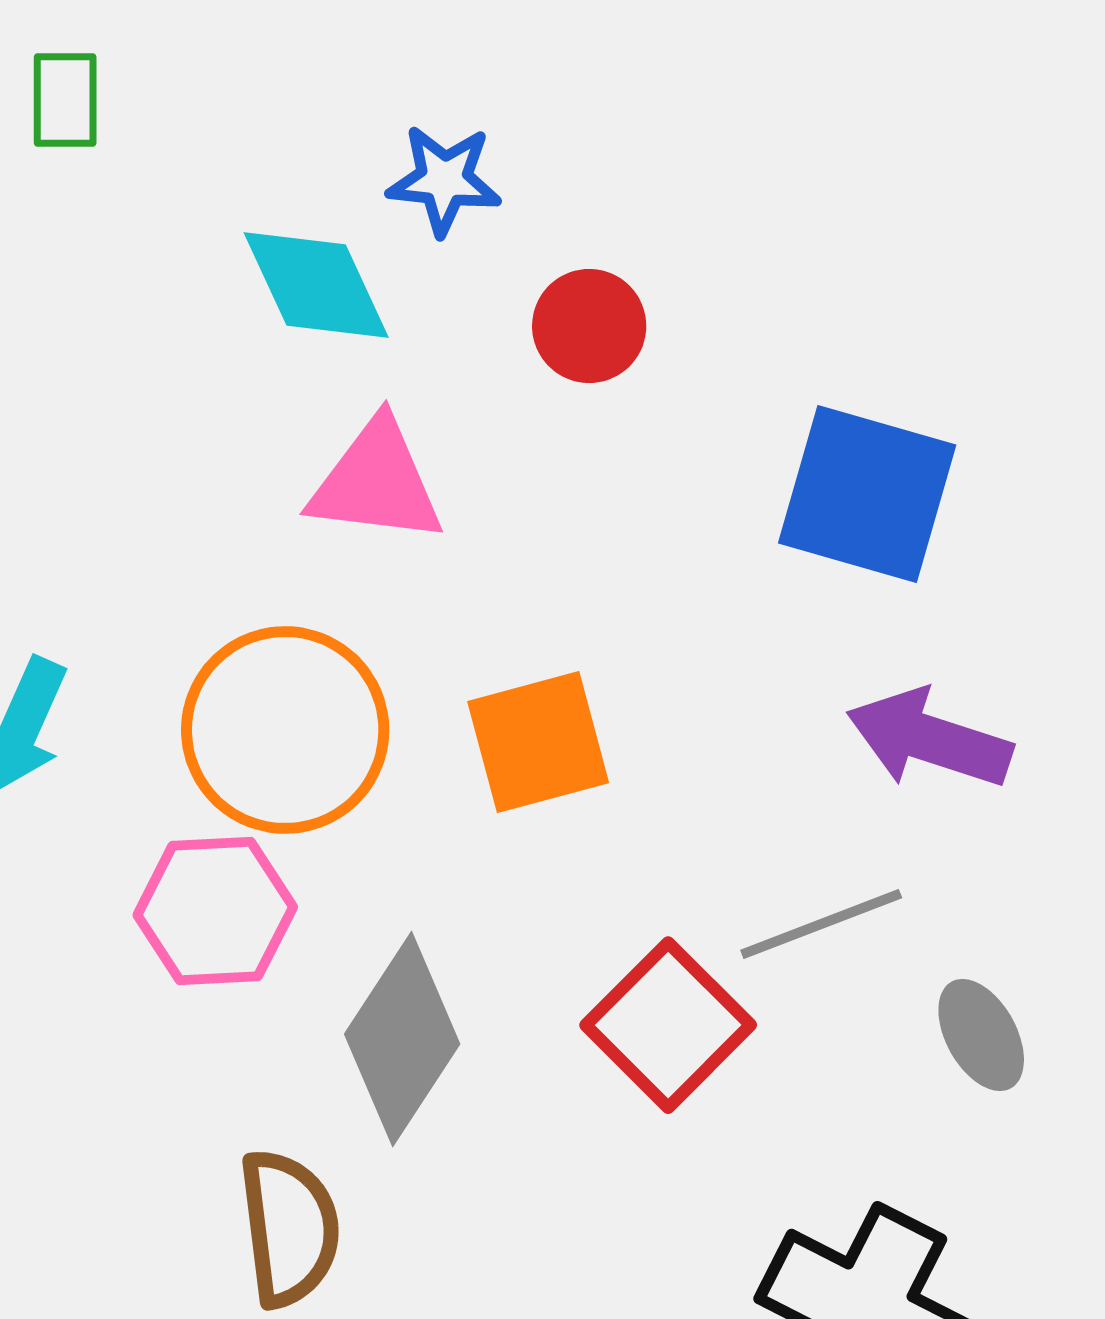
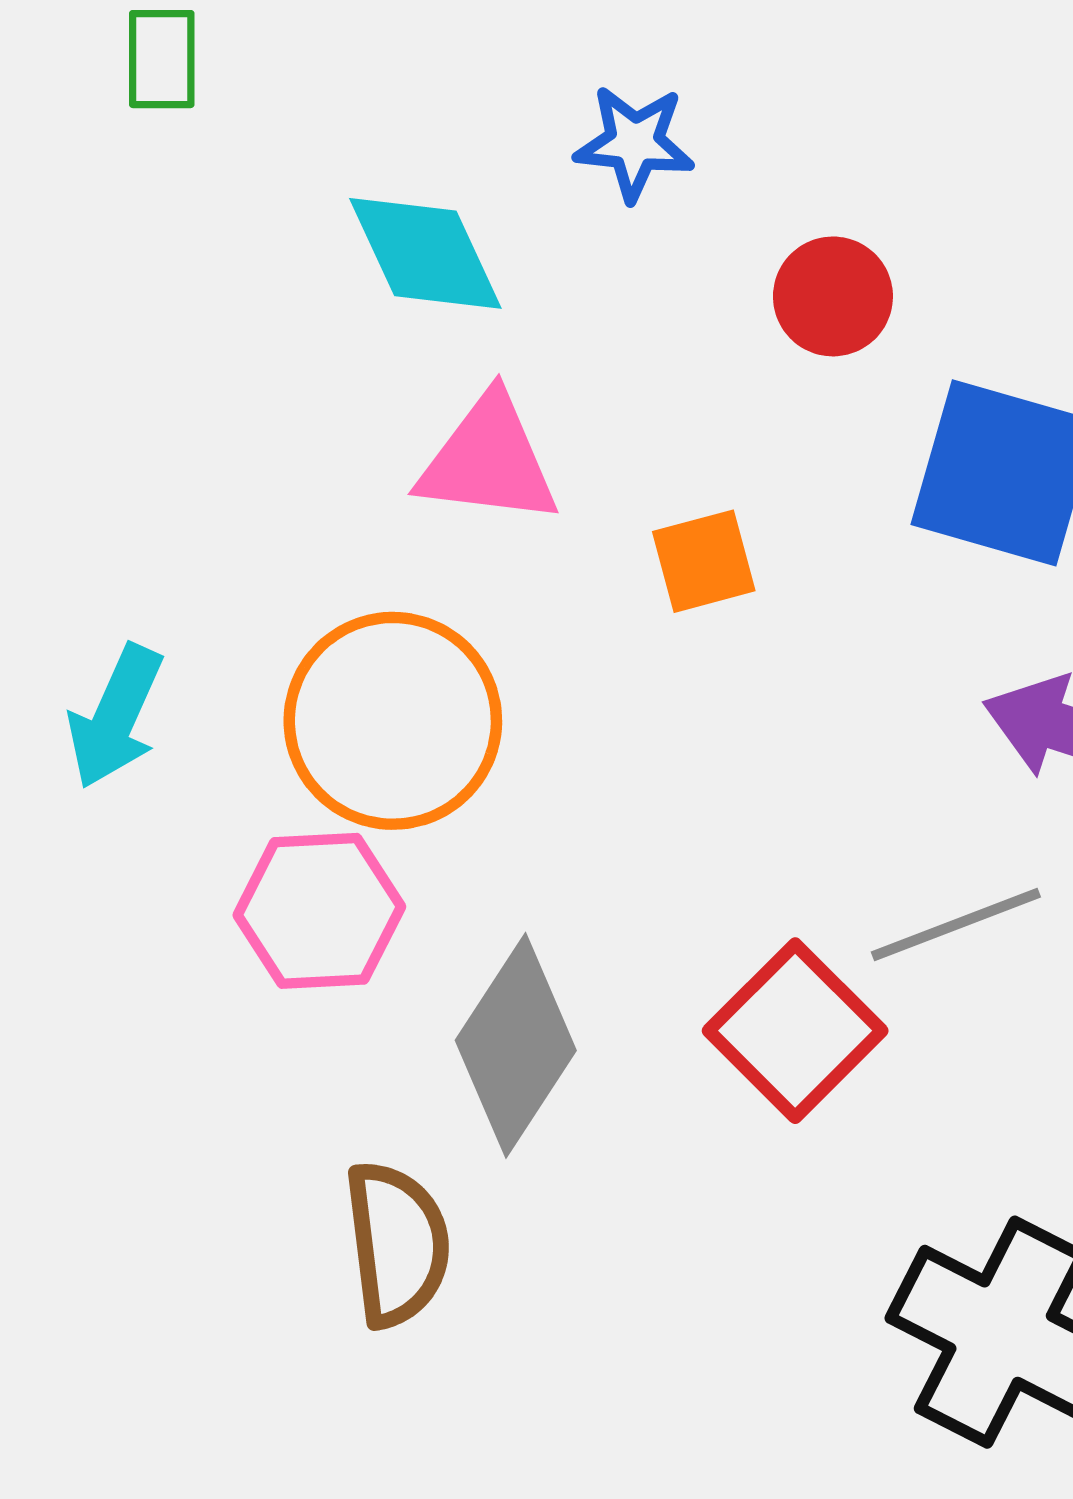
blue star: (444, 180) -> (634, 143), moved
red circle: (589, 326) -> (833, 296), moved
orange square: (538, 742) -> (704, 561), moved, size x0.7

